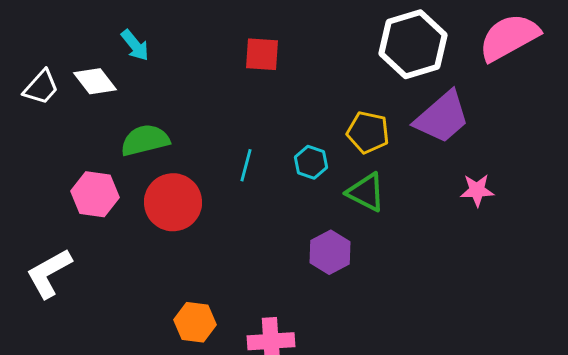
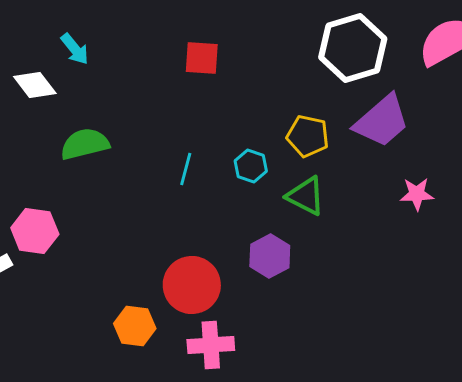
pink hexagon: (95, 194) -> (35, 231), moved
red circle: (173, 202) -> (192, 285), moved

